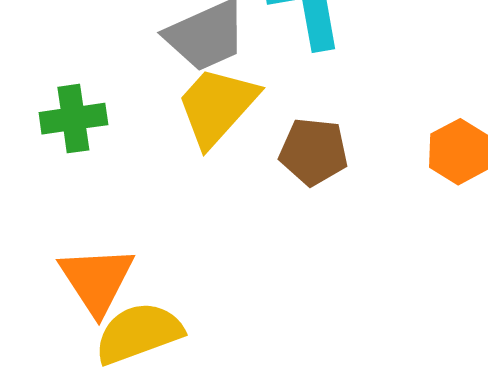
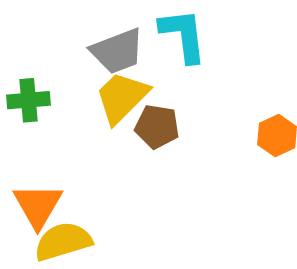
brown pentagon: (314, 152) -> (157, 127), moved

